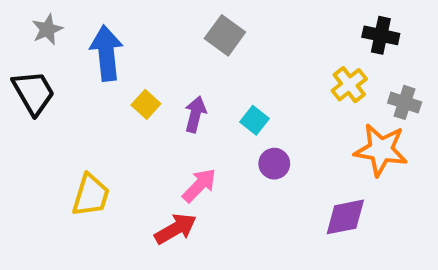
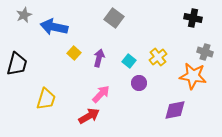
blue arrow: (107, 53) -> (54, 27), turned -72
yellow cross: (349, 85) -> (158, 57), moved
black trapezoid: (33, 93) -> (17, 64), moved, turned 45

